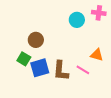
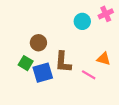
pink cross: (99, 13) -> (106, 14), turned -32
brown L-shape: (61, 71) -> (63, 62), moved

